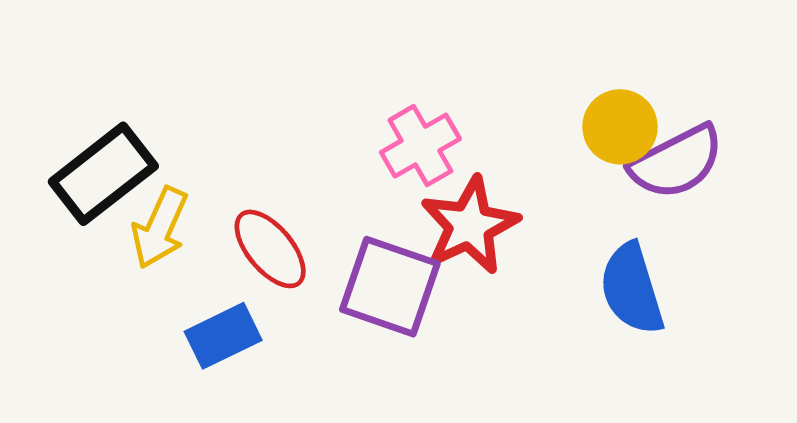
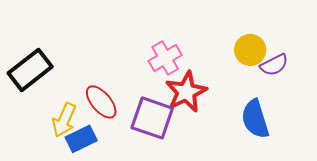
purple semicircle: (676, 162) -> (274, 65), size x0.7
yellow arrow: (160, 228) -> (64, 120), moved

